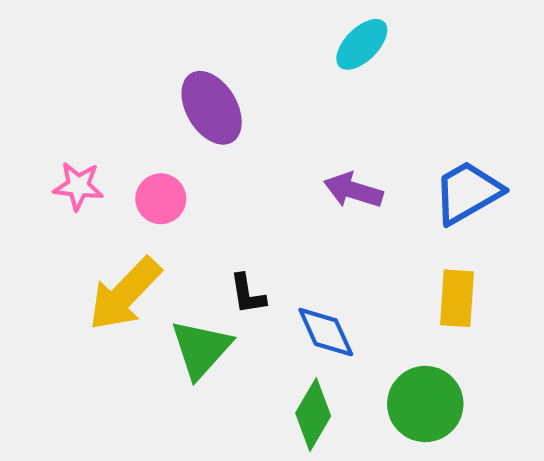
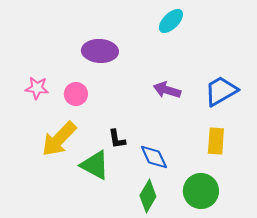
purple ellipse: (212, 108) -> (100, 51), turned -56
green triangle: (201, 349) -> (95, 165), turned -44

